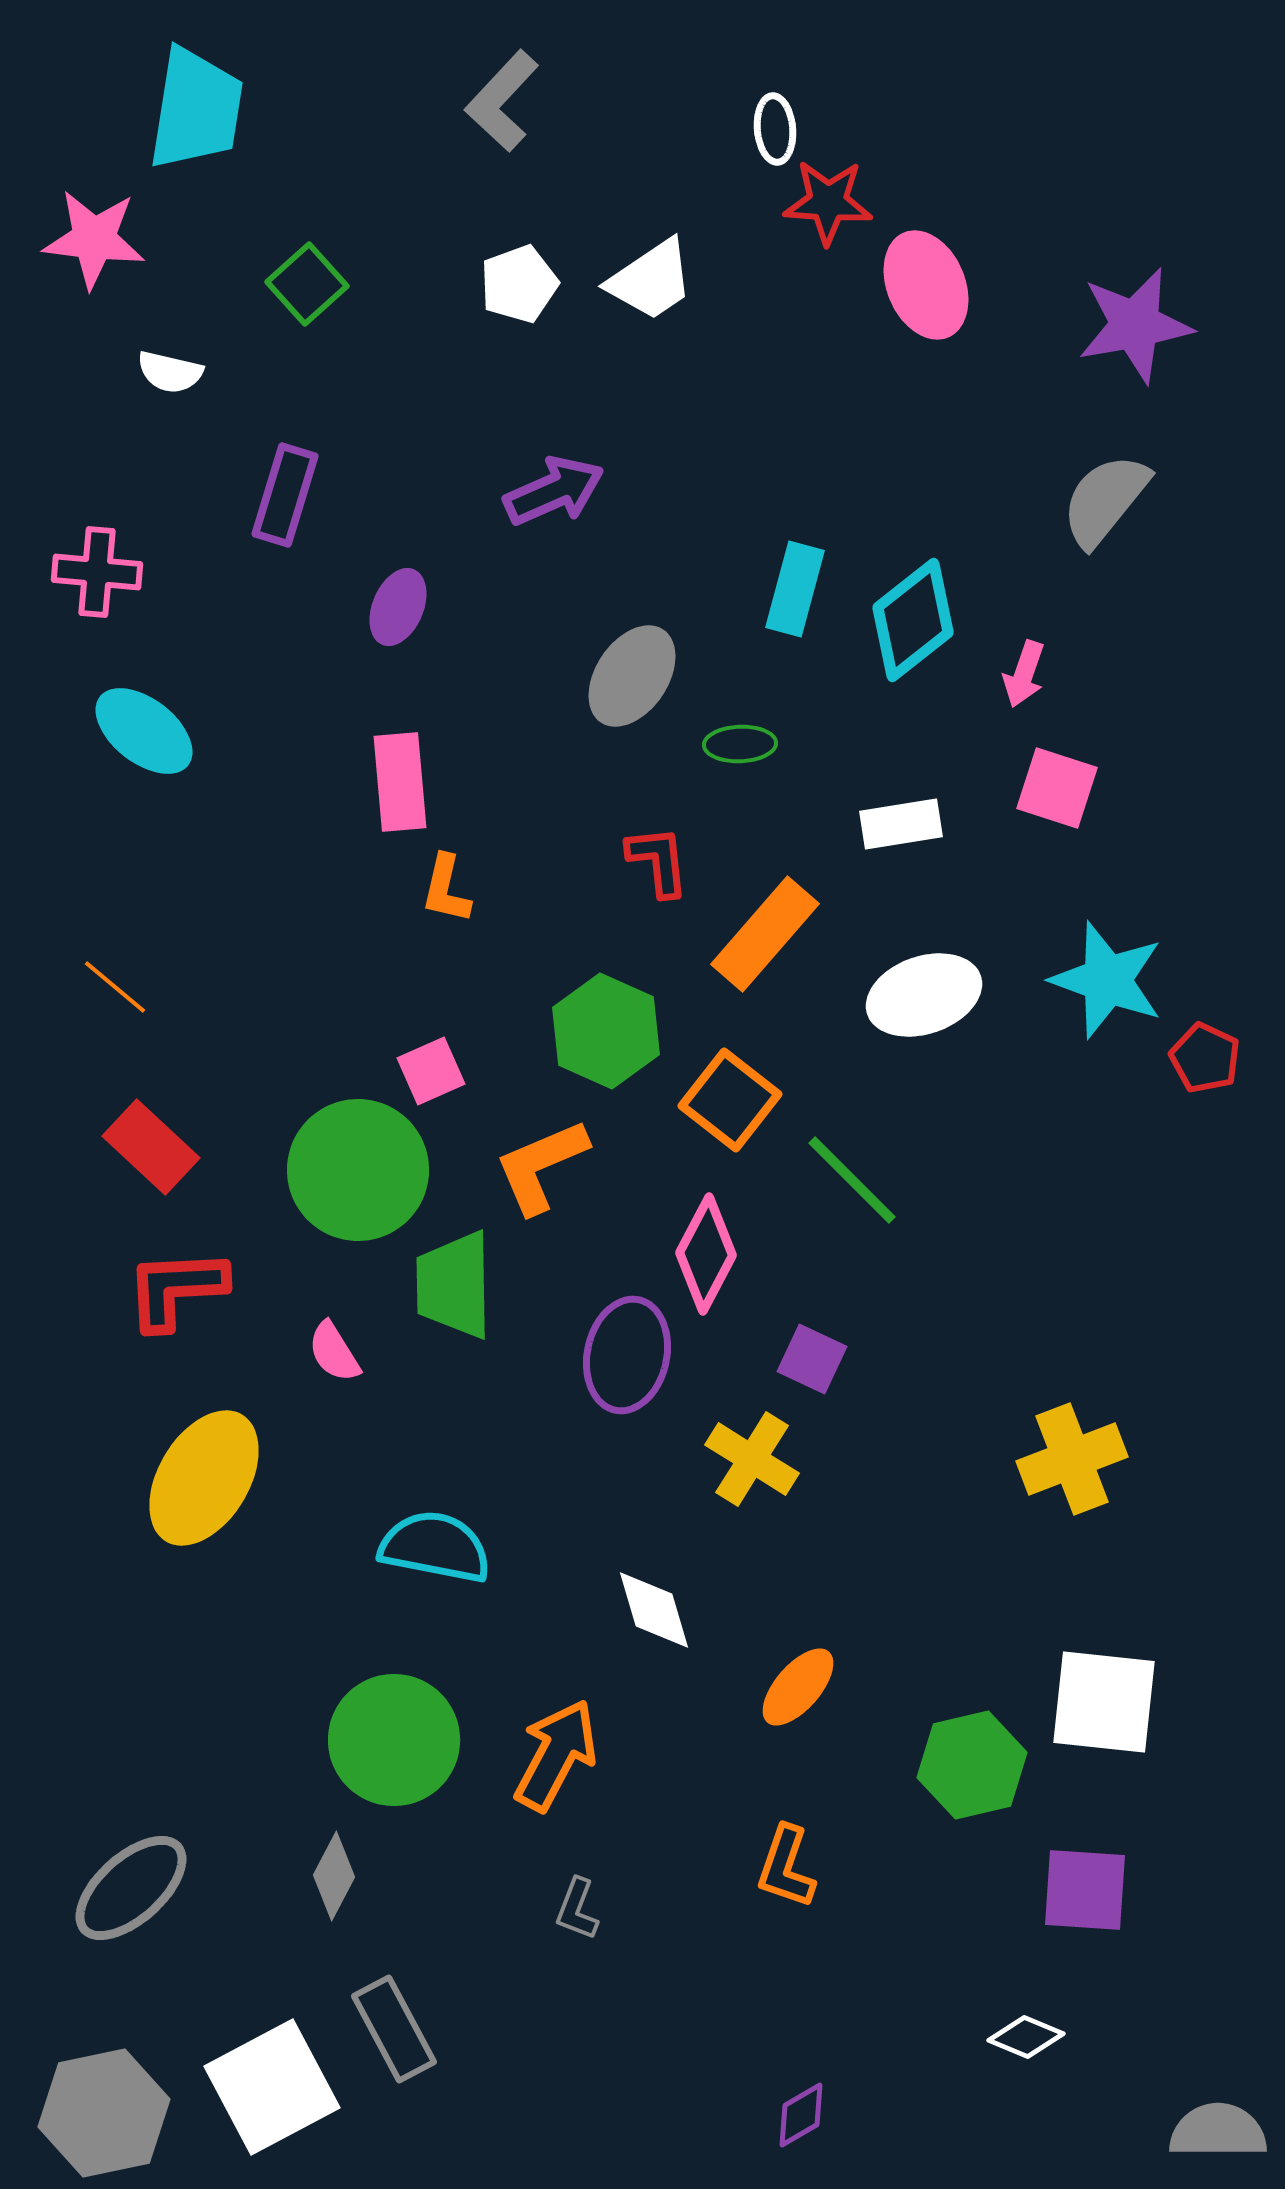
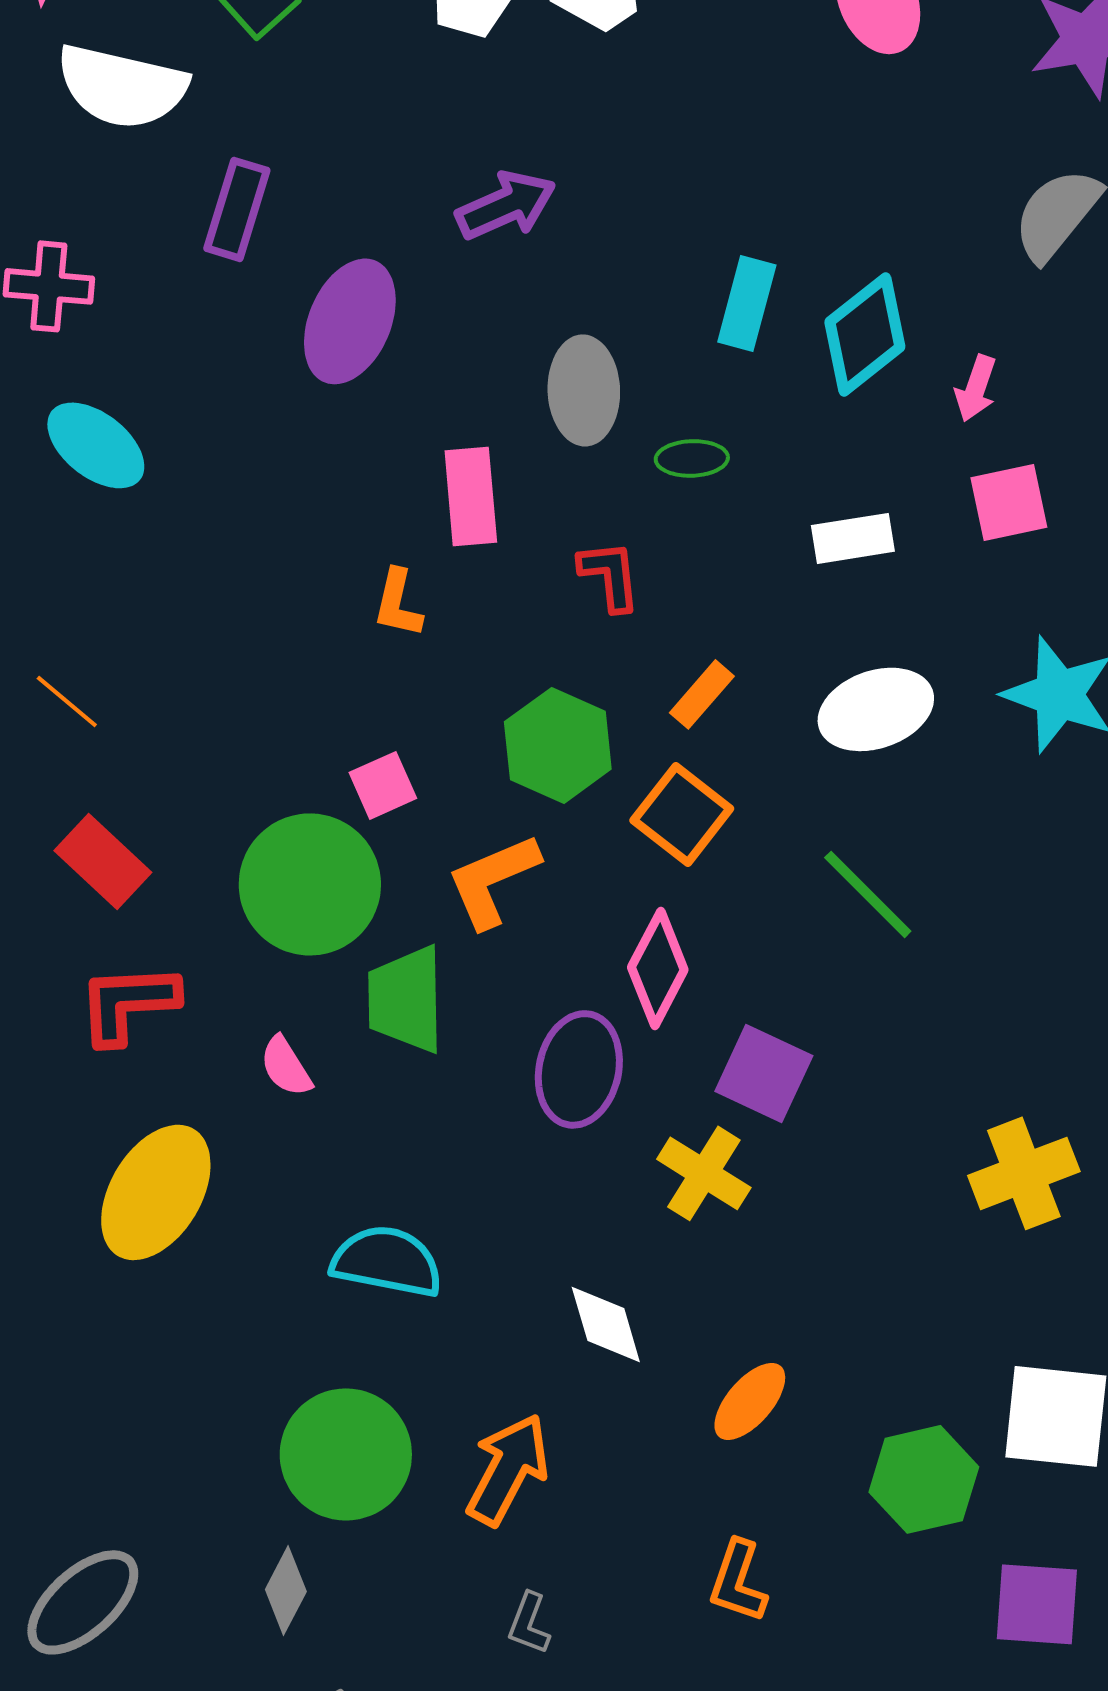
white semicircle: (170, 372) -> (122, 86), size x2.0
purple ellipse: (398, 607) -> (350, 321), size x1.6
gray ellipse: (632, 676) -> (584, 390), turned -36
pink rectangle: (400, 782) -> (471, 496), moved
pink square: (1057, 788) -> (1009, 502), turned -30
orange rectangle: (765, 934) -> (702, 694), moved, size x0.6
green line: (852, 1180) -> (868, 894), moved
purple square: (812, 1359) -> (764, 1073), size x1.4

